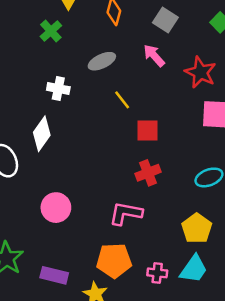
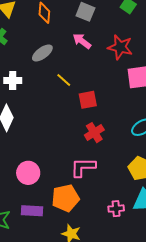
orange pentagon: (114, 261) -> (65, 198), moved
purple rectangle: (54, 275) -> (32, 211), moved

